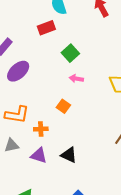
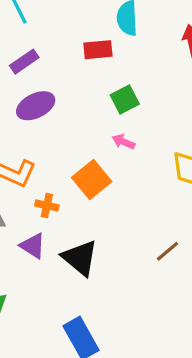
orange square: (63, 106) -> (92, 180), size x1.6
black triangle: (69, 155) -> (80, 258), size x1.4

